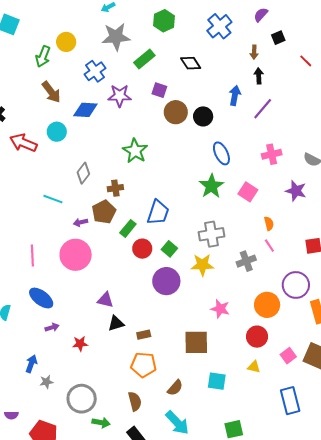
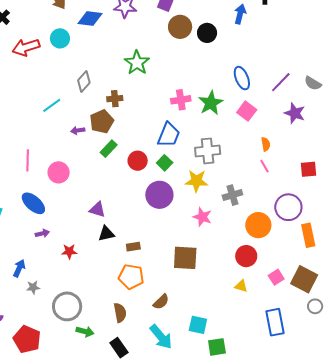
purple line: (263, 109) -> (281, 82), moved
red arrow: (23, 143) -> (26, 47), turned -44
blue ellipse: (221, 153) -> (242, 78), moved
pink cross: (272, 154) -> (181, 100), moved
cyan line: (53, 199) -> (52, 105), turned -60
blue trapezoid: (158, 213) -> (169, 135), moved
green rectangle: (128, 228) -> (109, 149), moved
pink circle: (76, 255) -> (59, 172), moved, size x0.7
gray cross: (246, 261) -> (232, 195), moved
pink star: (220, 309) -> (202, 217), moved
cyan square: (217, 381) -> (198, 325), moved

